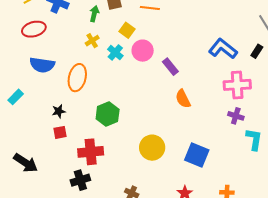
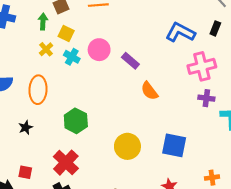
yellow square: (127, 30) -> (66, 34), moved
red square: (60, 132) -> (25, 172), moved, turned 32
red cross: (91, 152) -> (66, 163), turned -30

